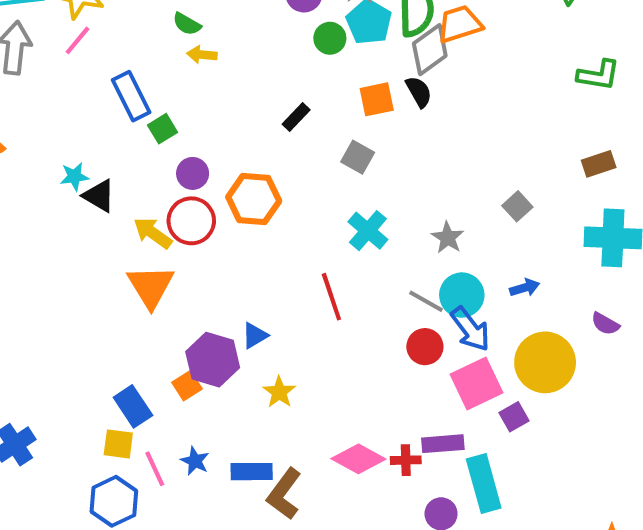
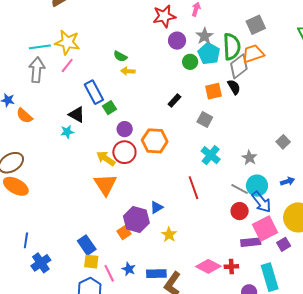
black triangle: (99, 196) -> (77, 115), moved
blue rectangle: (133, 406) -> (87, 245), moved
purple rectangle: (443, 444) -> (251, 242), moved

